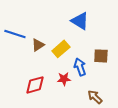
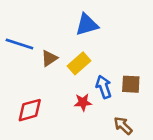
blue triangle: (80, 21) -> (87, 25), moved, turned -48
brown square: (101, 56) -> (131, 84), moved
red diamond: (35, 85) -> (30, 110), moved

